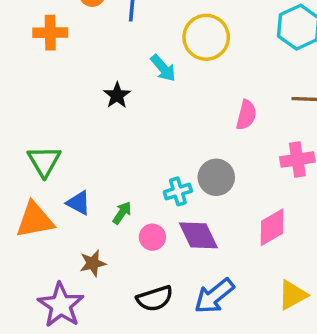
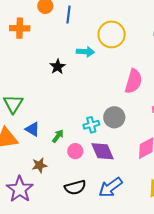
cyan arrow: (163, 68) -> (85, 52), turned -48
pink semicircle: (246, 115) -> (133, 81), size x1.4

